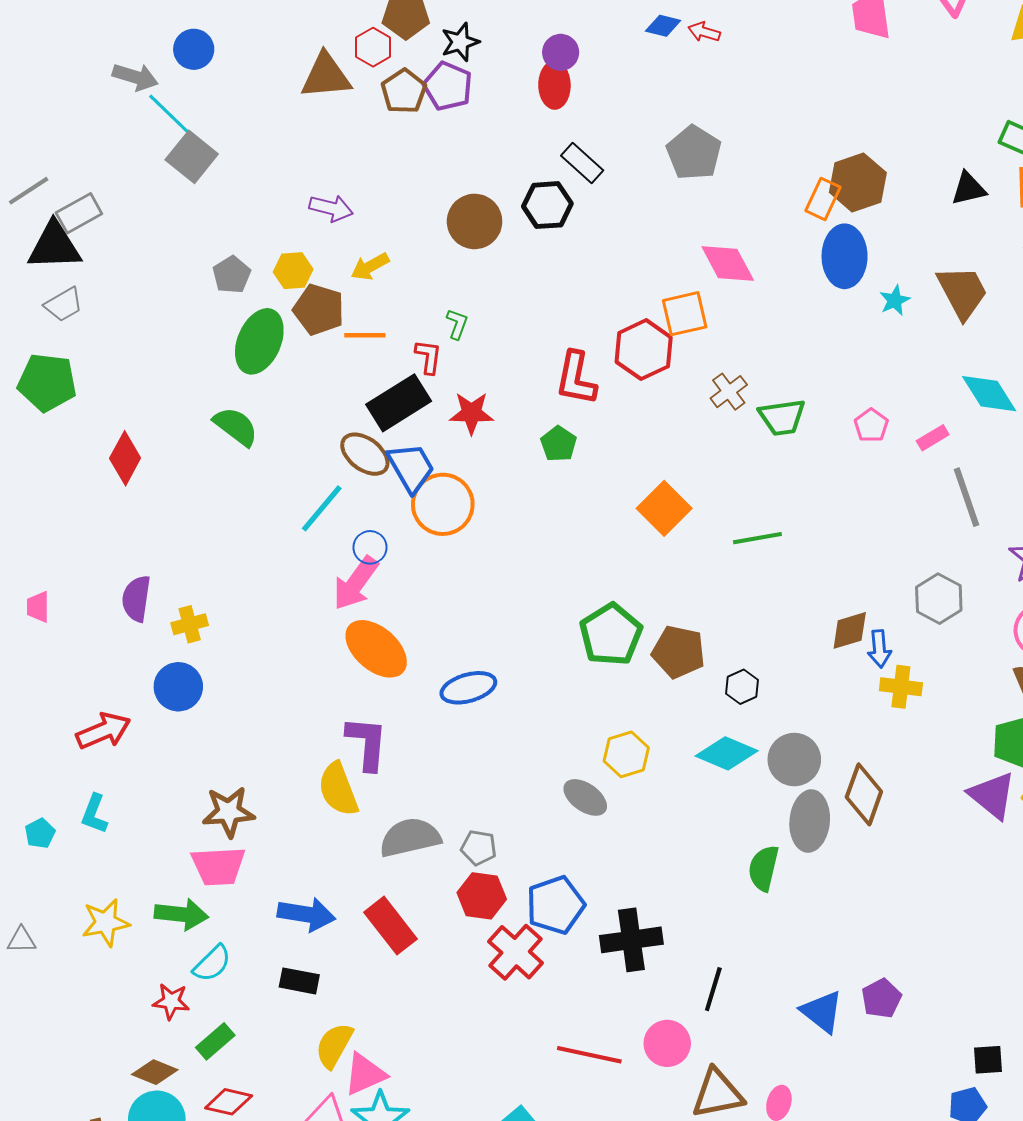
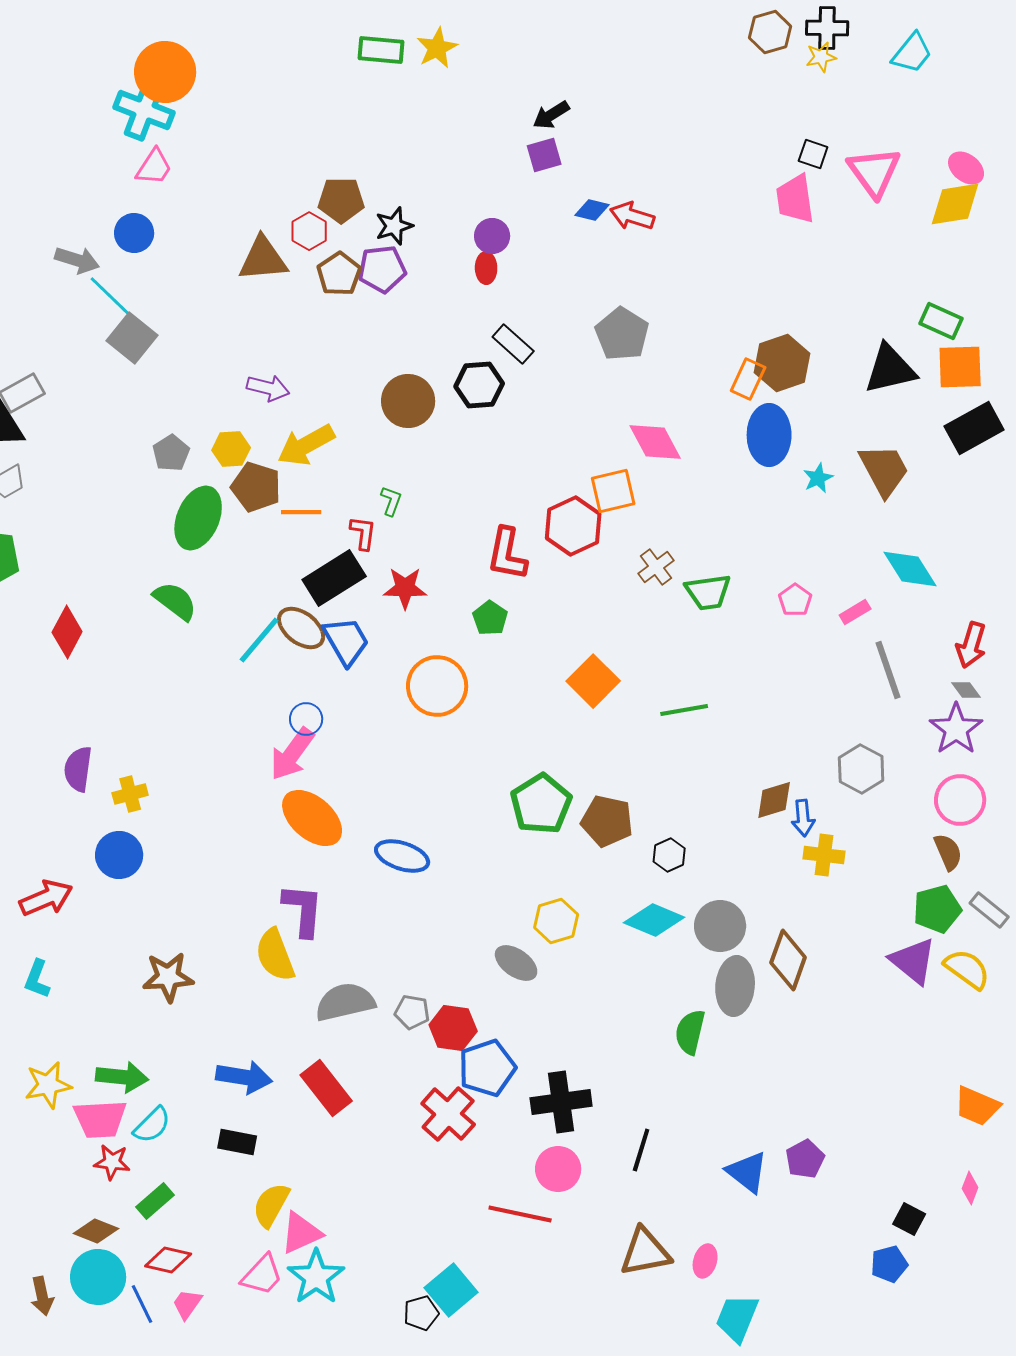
red arrow: (704, 32) -> (632, 216), size x1.4
red ellipse: (554, 85) -> (486, 268), size x0.7
purple pentagon: (448, 86) -> (382, 269), turned -30
black triangle: (969, 189) -> (890, 369), size x1.5
yellow arrow: (370, 267) -> (306, 445), size x1.5
orange circle: (443, 504) -> (437, 686), moved
cyan line: (322, 508) -> (259, 640), moved
blue ellipse: (468, 688) -> (402, 856), turned 34
pink trapezoid: (218, 866) -> (100, 1119), moved
red hexagon: (482, 896) -> (453, 1028), moved
pink circle: (667, 1043) -> (558, 1169), moved
black square: (988, 1060) -> (909, 1219), turned 32

